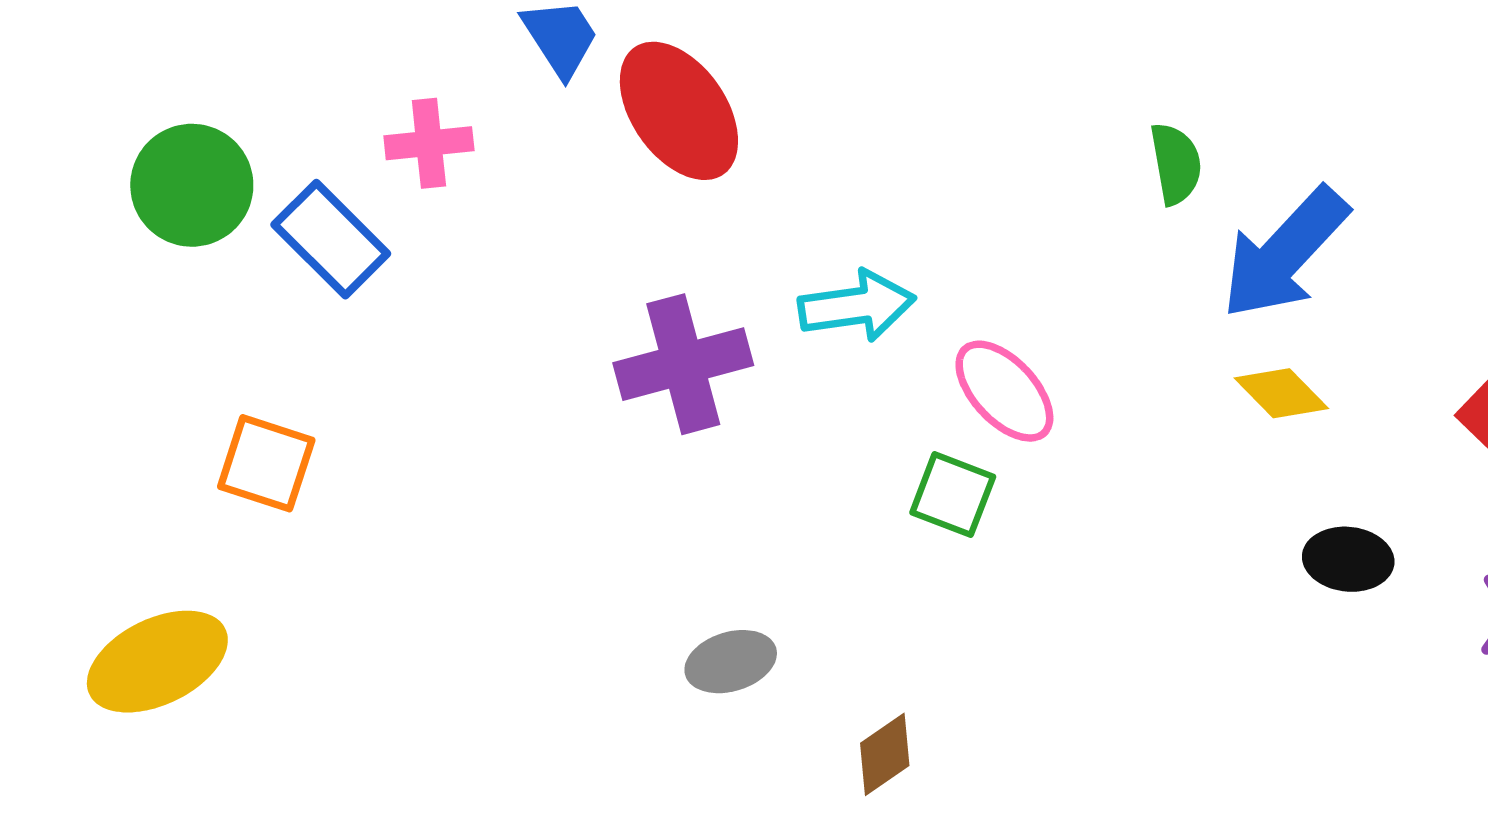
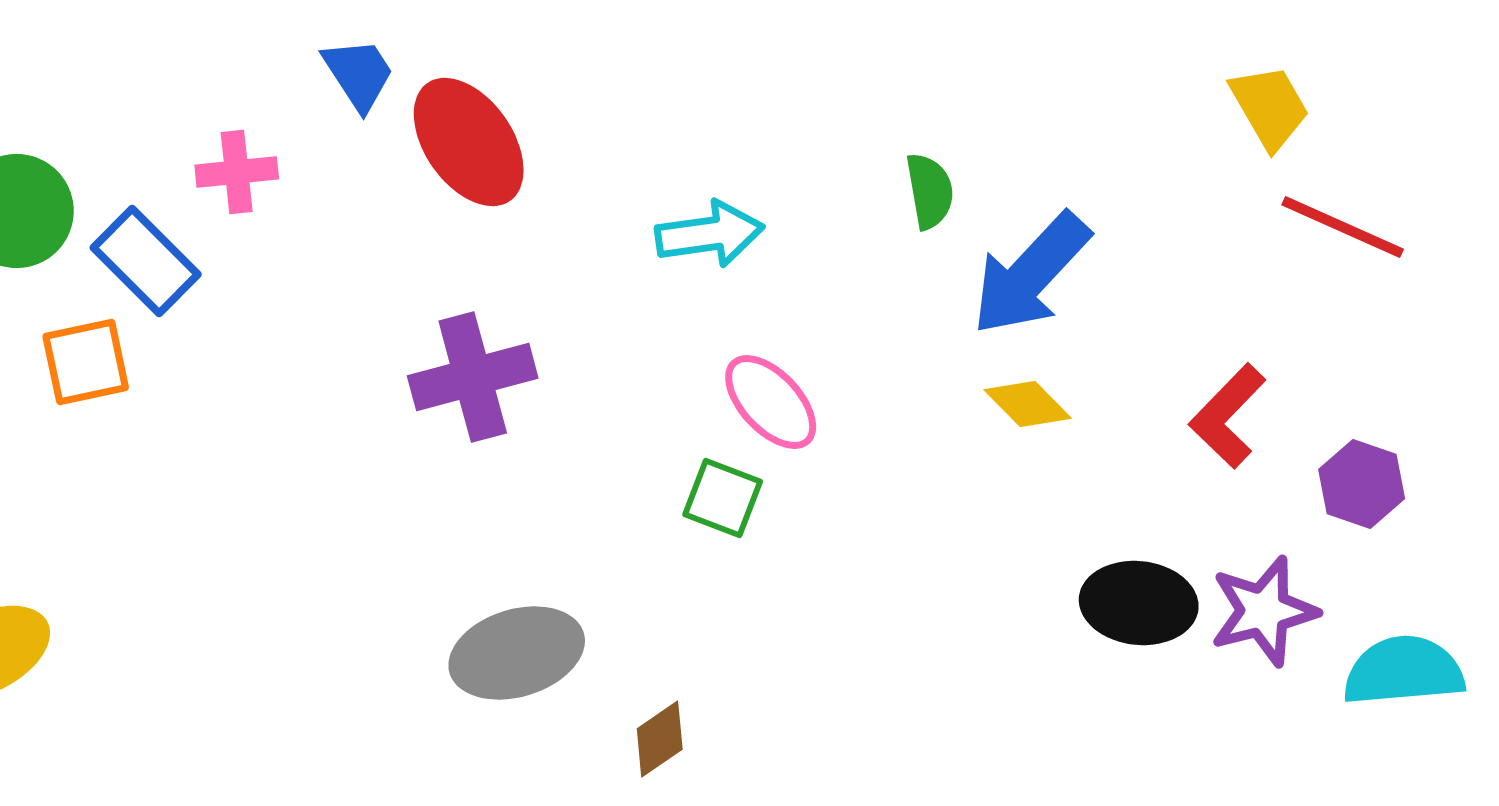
cyan arrow: (857, 306) -> (710, 234), moved
orange square: (266, 463) -> (86, 362), moved, turned -30
black ellipse: (1348, 559) -> (1139, 603), moved, size x1.4
gray ellipse: (731, 662) -> (517, 653), size x1.6

